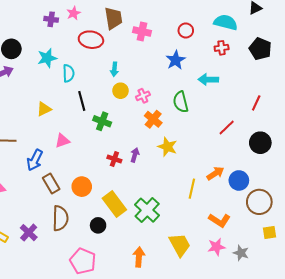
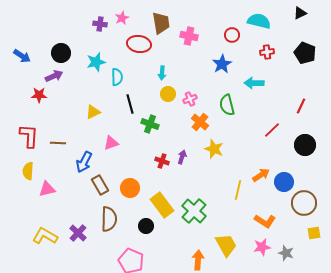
cyan semicircle: (226, 22) -> (259, 21), moved
orange arrow: (139, 257) -> (198, 260), moved

